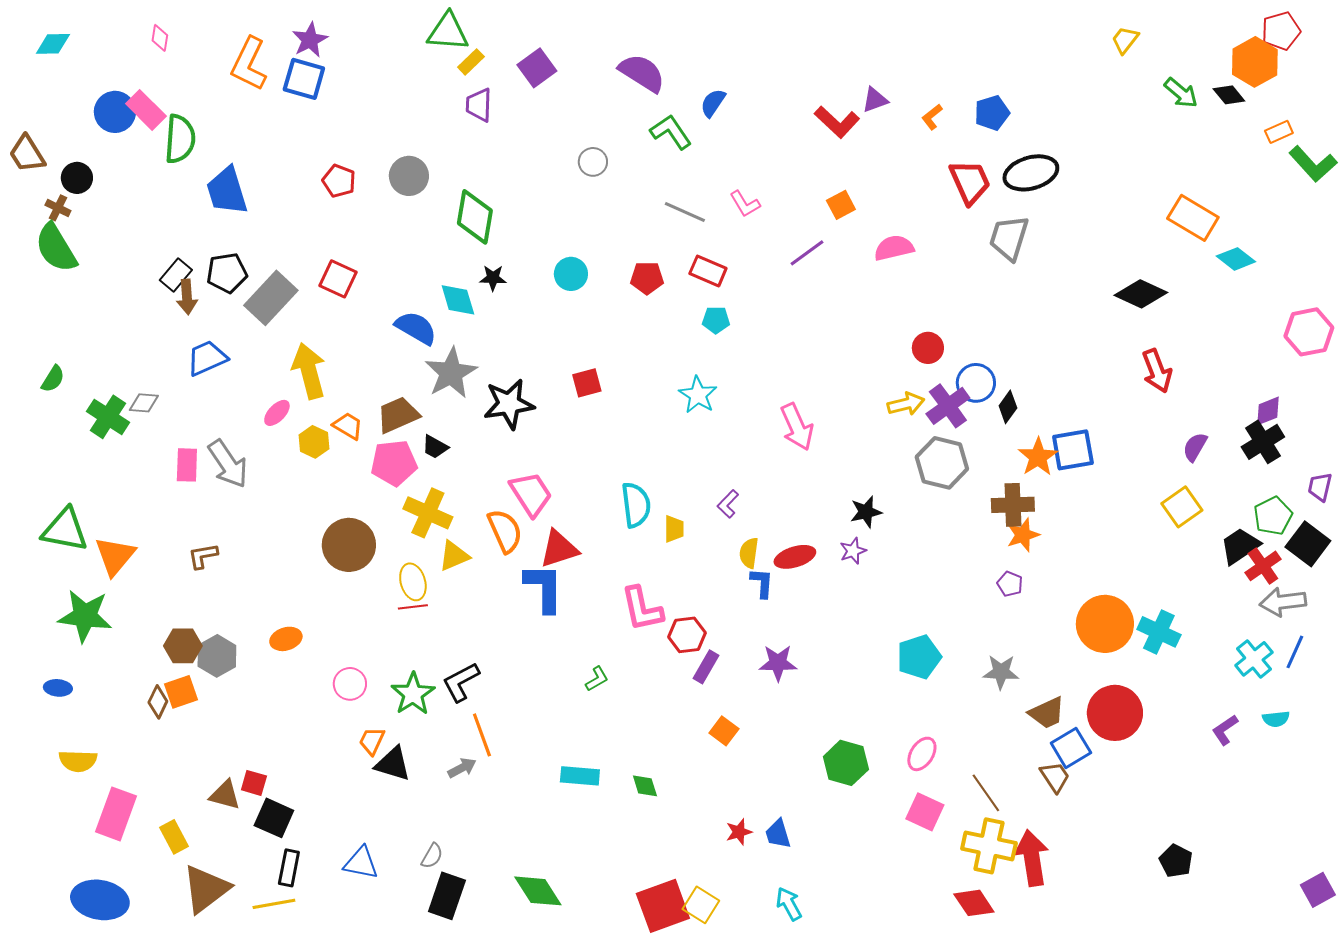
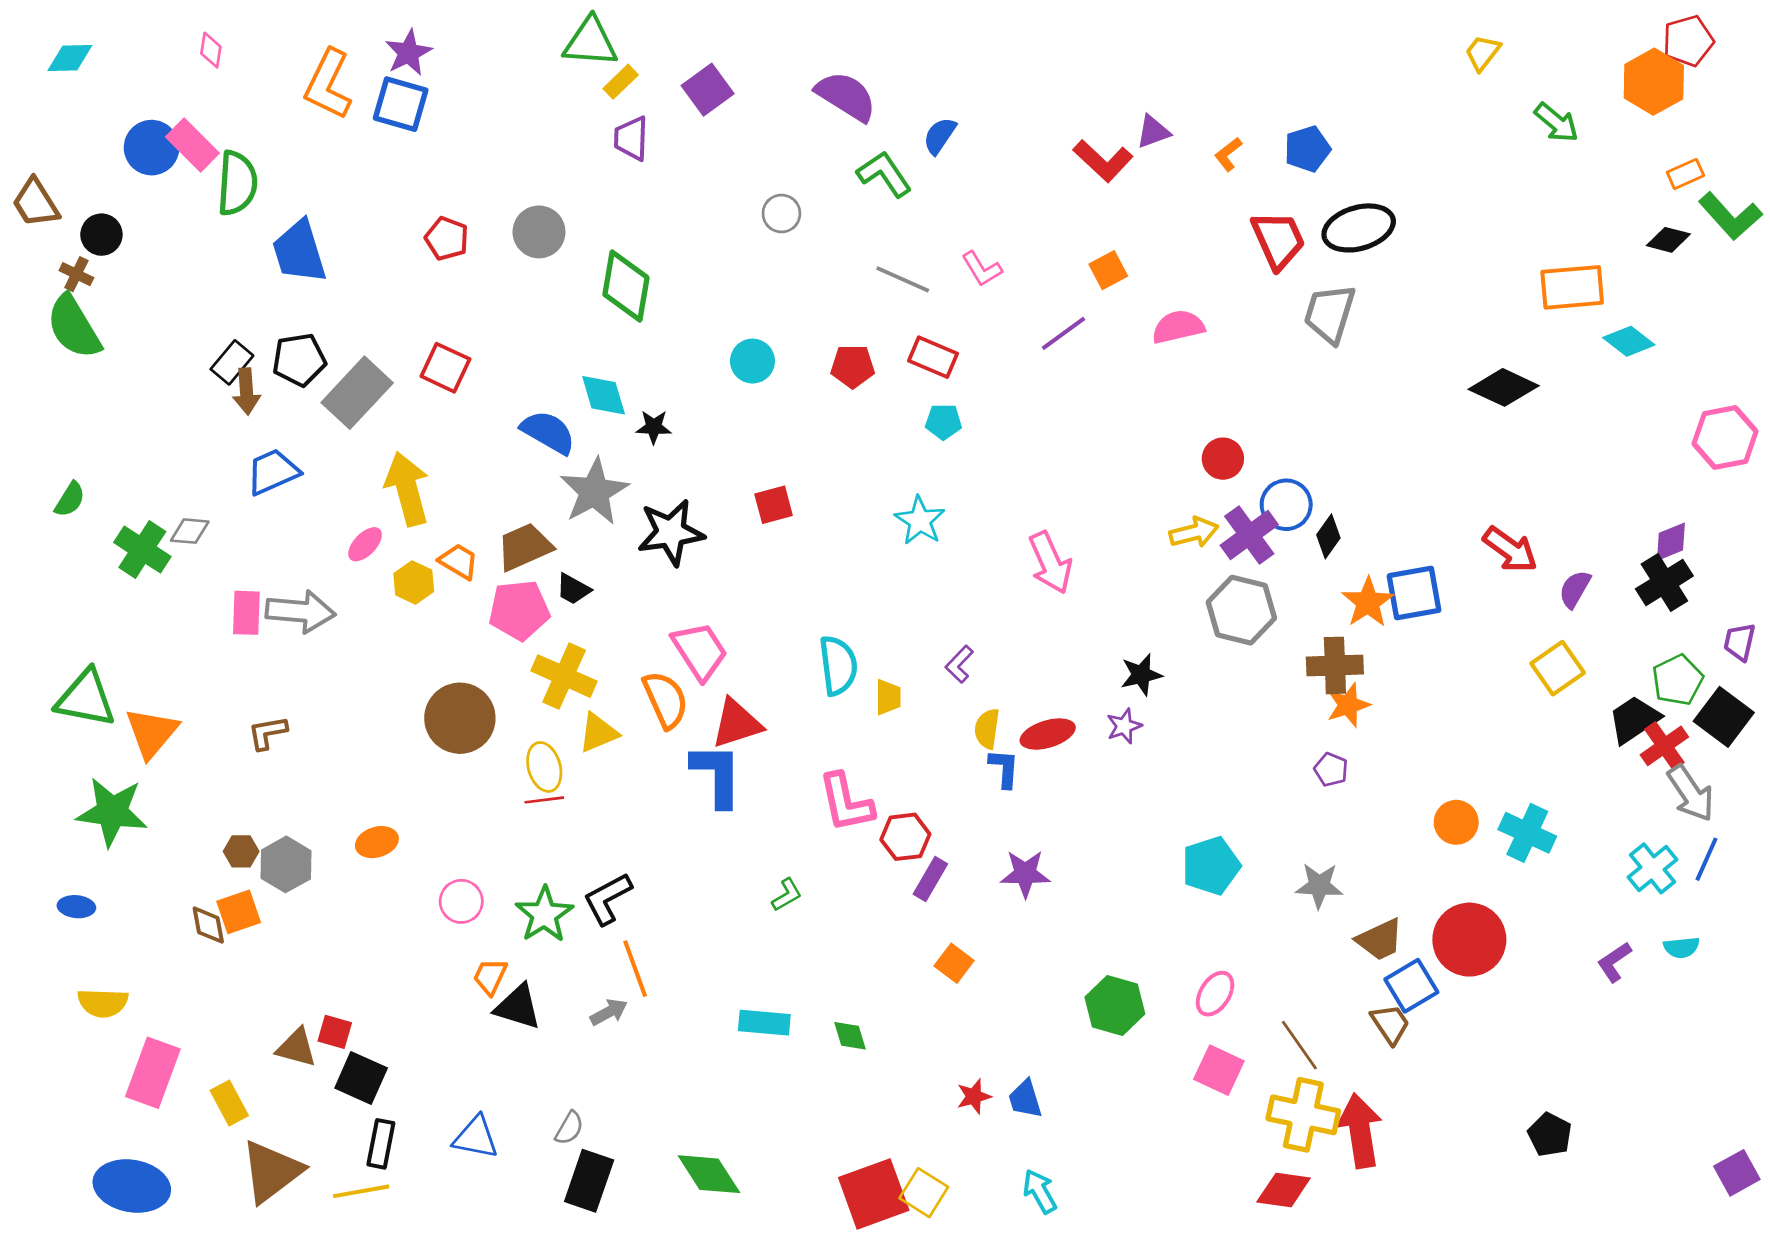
black diamond: (1229, 95) -> (1668, 240), moved, turned -36
orange rectangle: (1193, 218) -> (1572, 287), turned -36
black star: (493, 278) -> (654, 427), moved
red arrow: (1157, 371) -> (1510, 550), moved, turned -33
gray arrow: (228, 464) -> (300, 611), turned -51
gray arrow: (1283, 602) -> (1691, 793), turned -117
orange circle: (1105, 624) -> (1456, 822), size x0.6
brown hexagon: (183, 646) -> (241, 851), size x0.7
brown diamond: (158, 702) -> (208, 925), turned -36
red diamond: (974, 903) -> (1284, 1190), turned -48

